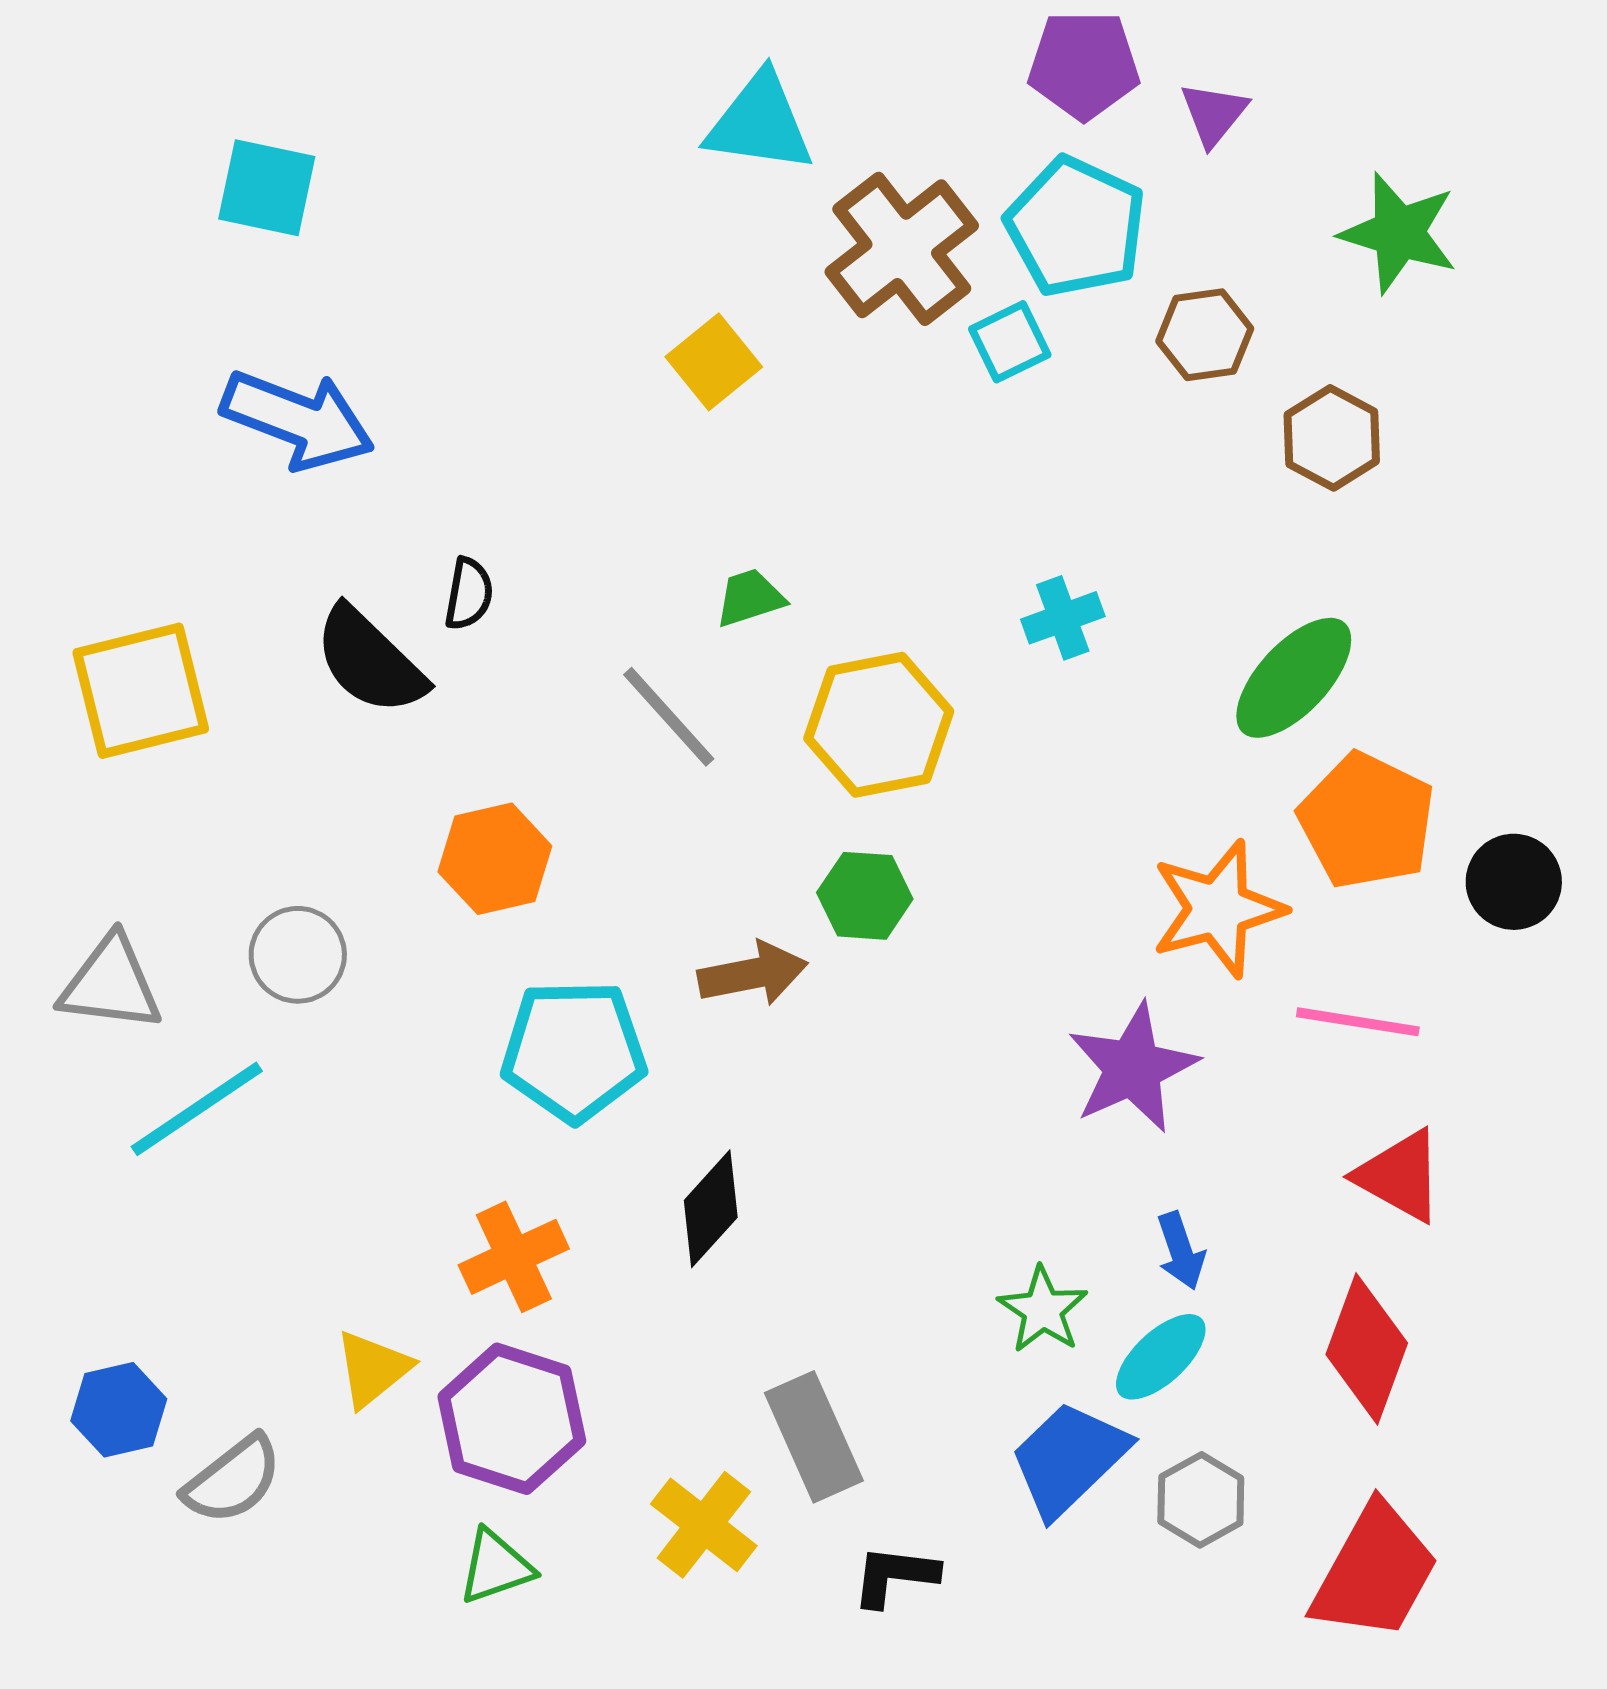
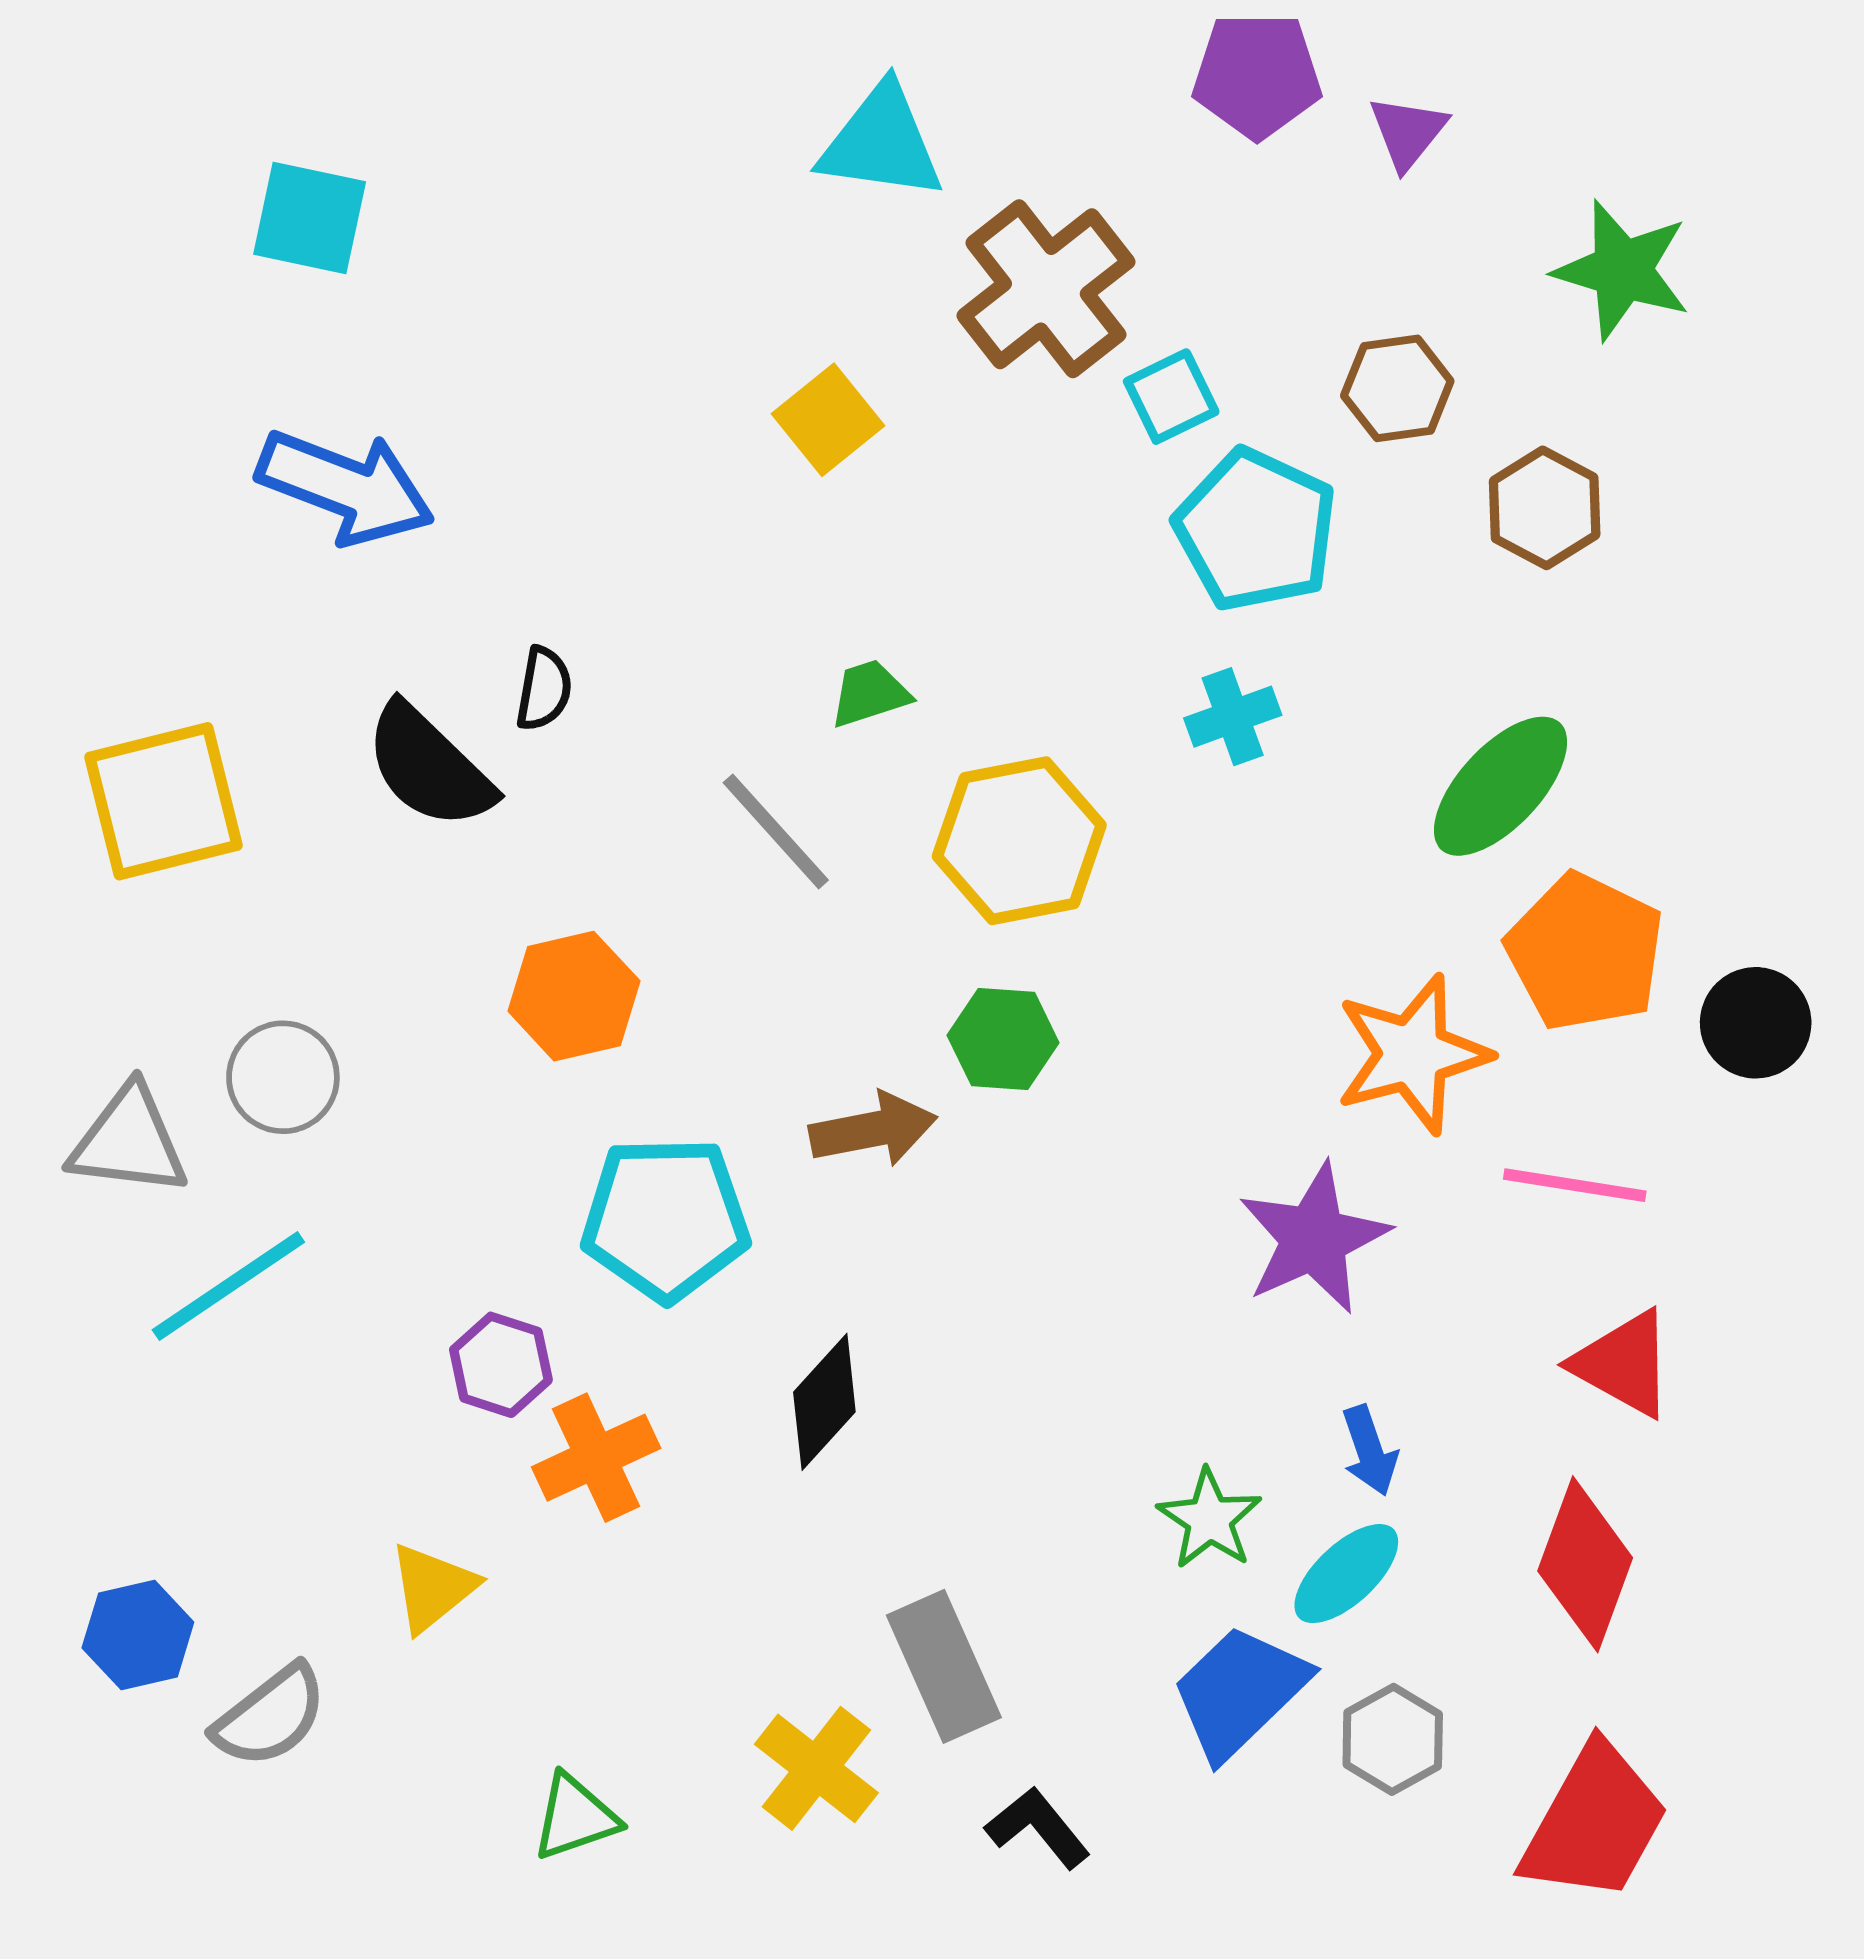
cyan pentagon: (1076, 227) -> (1256, 530), moved
gray circle: (298, 955) -> (283, 1077), moved
purple hexagon: (512, 1419) -> (501, 1365), moved, size x0.6
black L-shape: (895, 1576) -> (1038, 1828), turned 44

